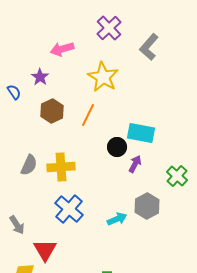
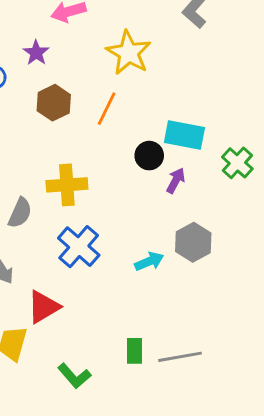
gray semicircle: (29, 165) -> (20, 213), moved
green cross: (177, 176) -> (237, 163), moved
red triangle: (45, 250) -> (43, 307), turned 30

